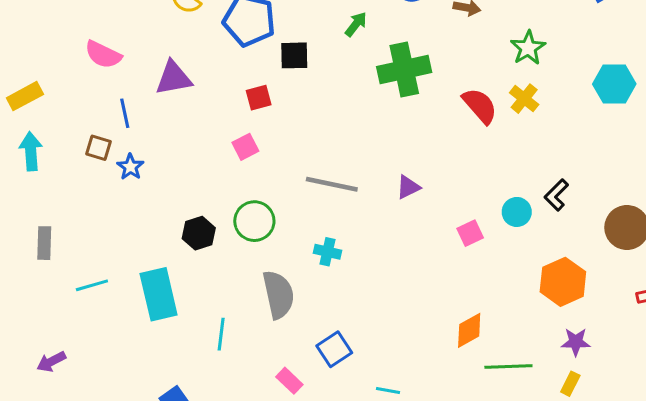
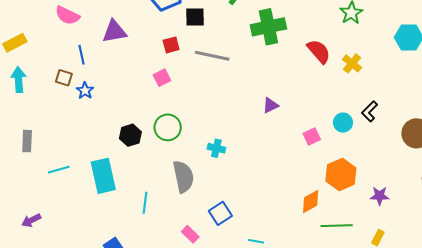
yellow cross: (524, 99) -> (352, 63), moved
gray line: (332, 184) -> (212, 56), moved
orange hexagon: (563, 282) -> (341, 174), moved
purple star: (576, 342) -> (380, 196), moved

